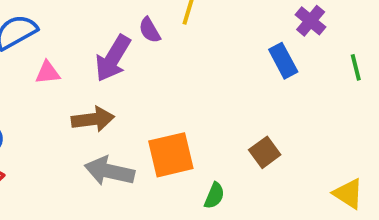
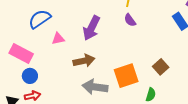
purple semicircle: (150, 30) -> (130, 20), moved
brown square: (265, 152) -> (161, 67), moved

